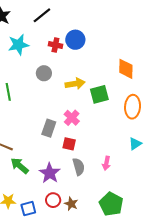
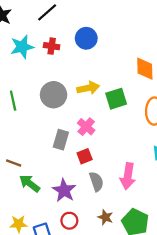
red cross: (55, 45) -> (52, 46), moved
gray circle: (44, 73) -> (54, 95), moved, size x1.5
red square: (69, 144) -> (85, 156), turned -32
pink arrow: (106, 163) -> (128, 176), size x1.6
brown star: (71, 204) -> (105, 217), moved

